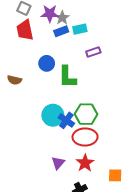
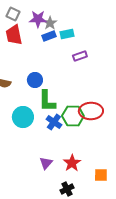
blue circle: (47, 63) -> (35, 80), moved
green L-shape: (67, 77) -> (47, 101), moved
cyan circle: (53, 115) -> (23, 117), moved
red ellipse: (85, 137) -> (91, 111), moved

